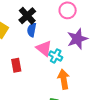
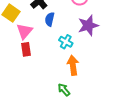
blue semicircle: (32, 30) -> (50, 19), moved
pink triangle: (44, 48) -> (25, 31), moved, turned 30

